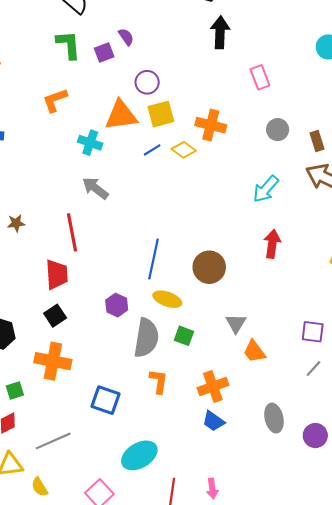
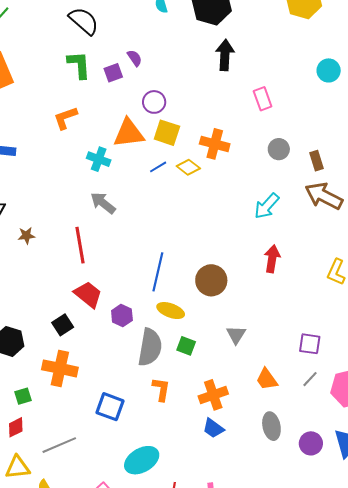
yellow square: (161, 114) -> (167, 133), turned 32
red trapezoid: (57, 274) -> (88, 294), moved, turned -48
orange trapezoid: (254, 351) -> (267, 379), moved

